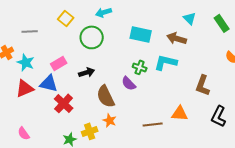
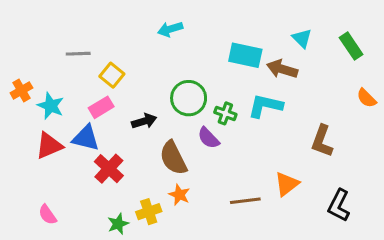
yellow square: (66, 18) -> (112, 75), moved
gray line: (30, 31) -> (78, 54), moved
cyan rectangle: (141, 34) -> (245, 55), moved
green circle: (92, 37) -> (189, 98), moved
orange triangle: (180, 113) -> (287, 184), turned -42
black L-shape: (219, 116) -> (339, 205), moved

